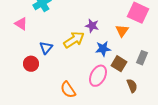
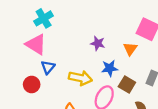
pink triangle: (21, 24) -> (36, 44), moved, size x1.5
yellow arrow: (74, 40) -> (80, 78), moved, turned 45

